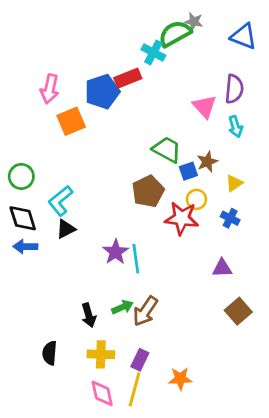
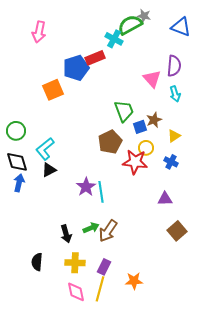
pink arrow: (50, 89) -> (39, 32), moved
green trapezoid: (167, 150) -> (124, 111), turned 40
blue arrow: (25, 247) -> (19, 183), turned 102

